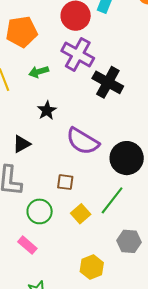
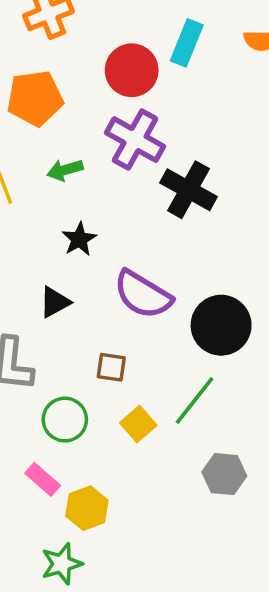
black triangle: (22, 144) -> (55, 302), moved
yellow hexagon: (92, 267) -> (87, 508), moved

